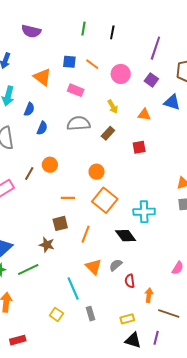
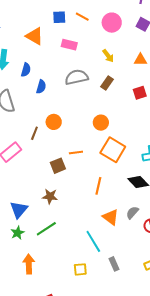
brown square: (60, 223) -> (58, 166), moved
brown star: (47, 245) -> (50, 196), moved
yellow square: (56, 314) -> (80, 269), turned -32

